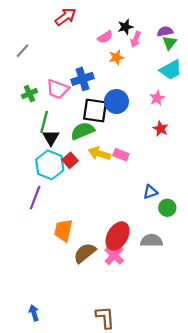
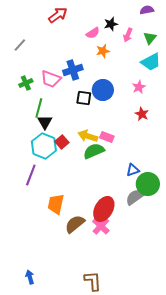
purple semicircle: (165, 31) -> (147, 10), moved
pink arrow: (136, 39) -> (128, 35), moved
black square: (95, 111) -> (84, 98), size x0.7
green semicircle: (83, 131) -> (94, 151), moved
green circle: (167, 208) -> (148, 184), size x1.5
gray semicircle: (151, 241) -> (135, 197), moved, turned -36

